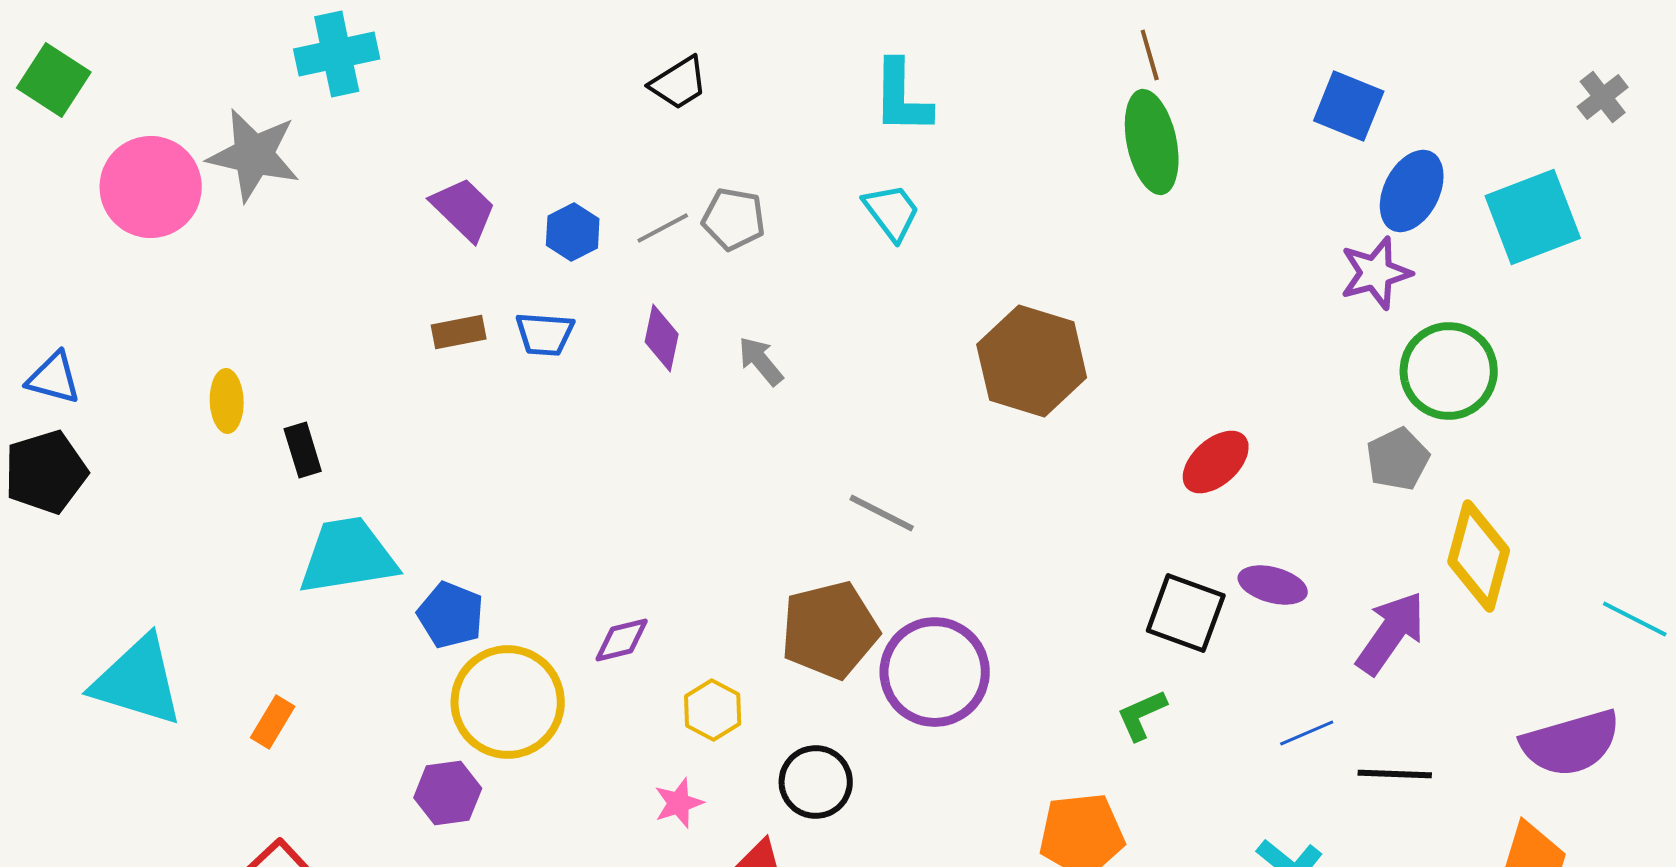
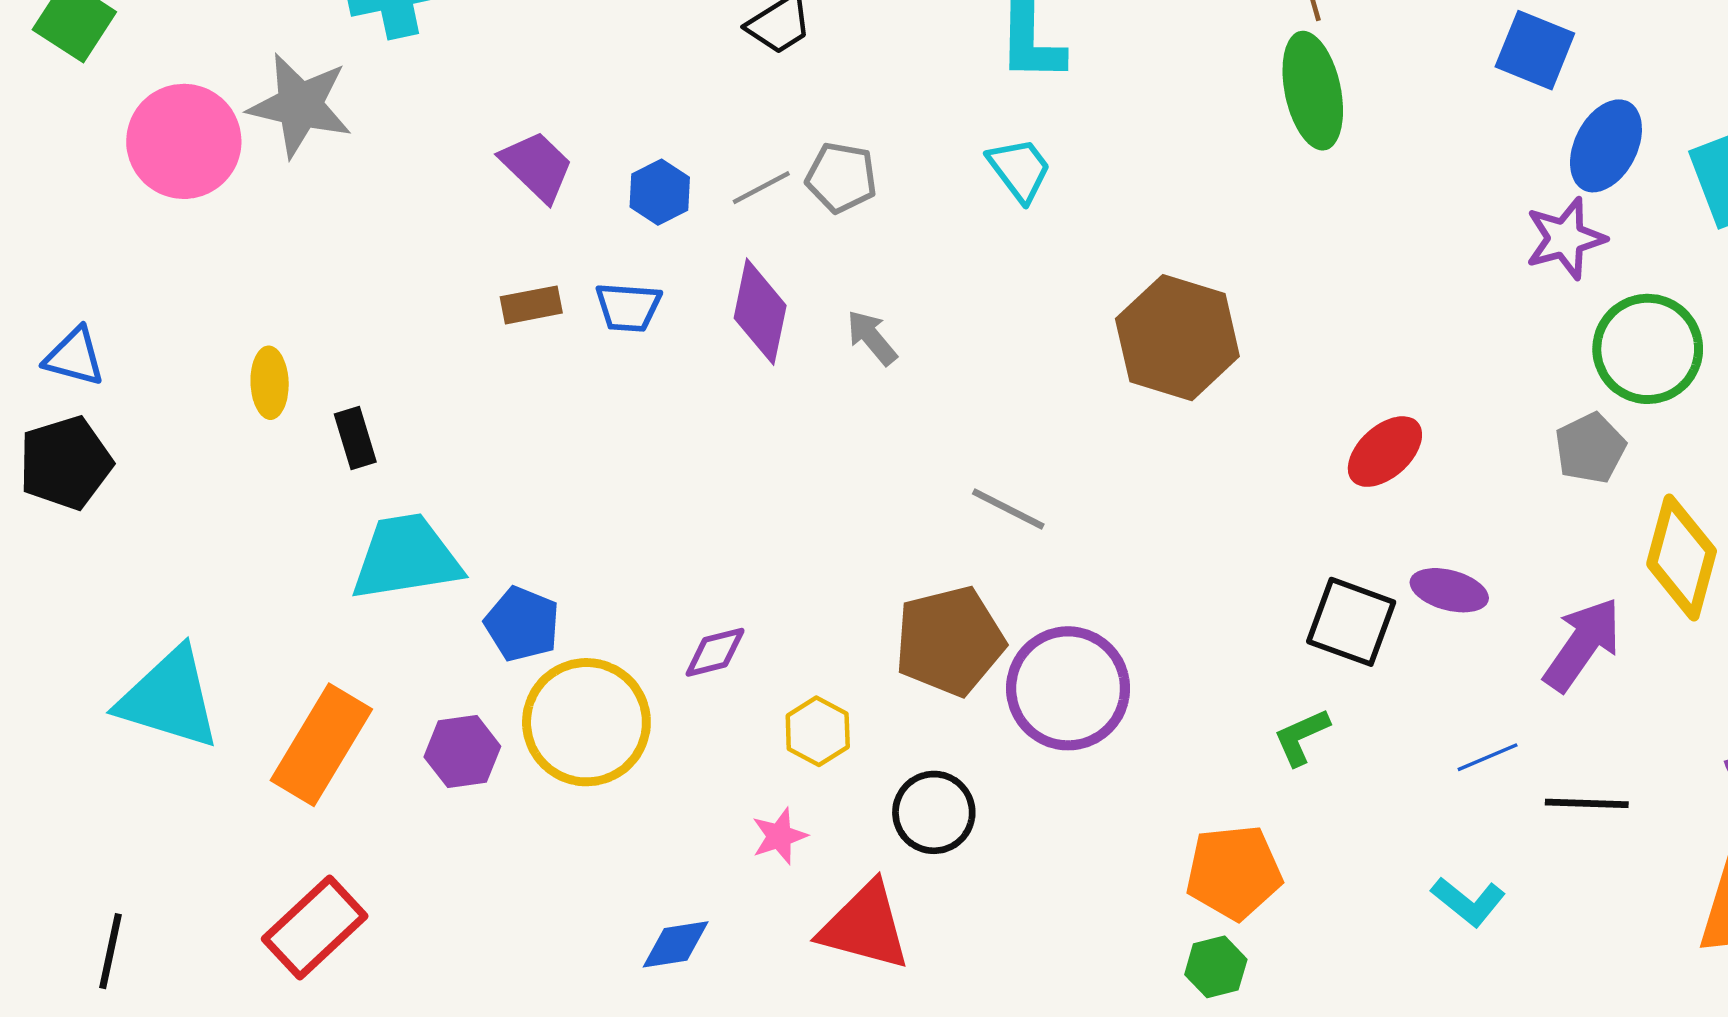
purple diamond: (662, 338) -> (760, 312), size x1.4
orange rectangle: (273, 722) -> (321, 745), size x2.0
purple hexagon: (448, 793) -> (462, 752), moved

